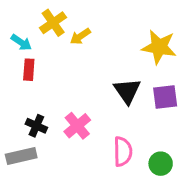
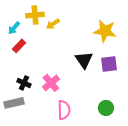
yellow cross: (53, 23) -> (35, 15), turned 30
cyan arrow: (21, 42) -> (14, 28), turned 96
red rectangle: (29, 70) -> (19, 46), turned 40
pink semicircle: (123, 152) -> (64, 110), moved

